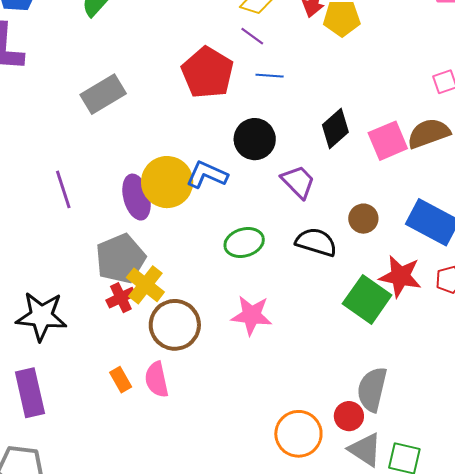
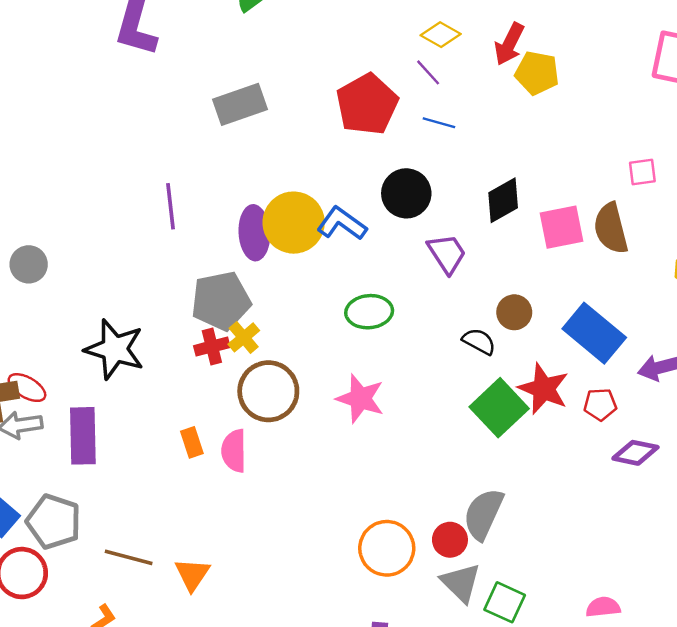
brown semicircle: (429, 133) -> (611, 228), turned -96
black semicircle: (316, 242) -> (479, 341), moved, size x0.7
yellow cross: (145, 285) -> (244, 337), size x0.7

